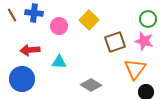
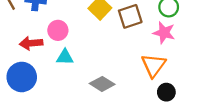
pink circle: (59, 26) -> (58, 30), moved
brown square: (115, 42) -> (130, 16), moved

